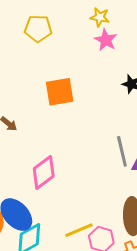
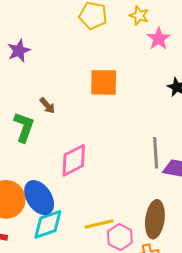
yellow star: (100, 17) -> (139, 16), moved

